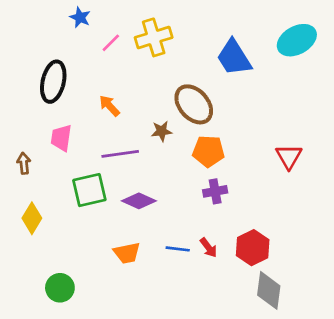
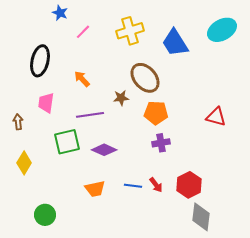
yellow cross: (154, 37) -> (130, 31), moved
red triangle: (289, 157) -> (216, 117), turned -45

